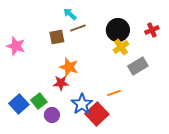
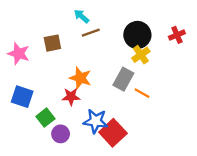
brown square: (57, 37) -> (52, 43), moved
gray rectangle: (138, 66) -> (123, 79), moved, turned -30
orange line: (114, 93) -> (142, 93), moved, turned 48
blue square: (19, 104) -> (22, 97), moved, turned -30
blue star: (82, 104) -> (95, 121), turned -30

